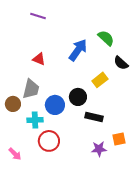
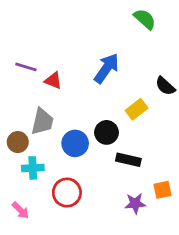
purple line: (38, 16) -> (26, 67), moved
green semicircle: (106, 38) -> (145, 19), moved
cyan cross: (35, 120) -> (33, 168), moved

